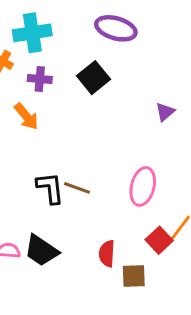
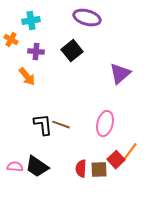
cyan cross: (32, 33) -> (31, 21), size x0.7
purple triangle: (165, 112) -> (120, 74), size x1.6
brown square: (134, 276) -> (99, 170), moved

